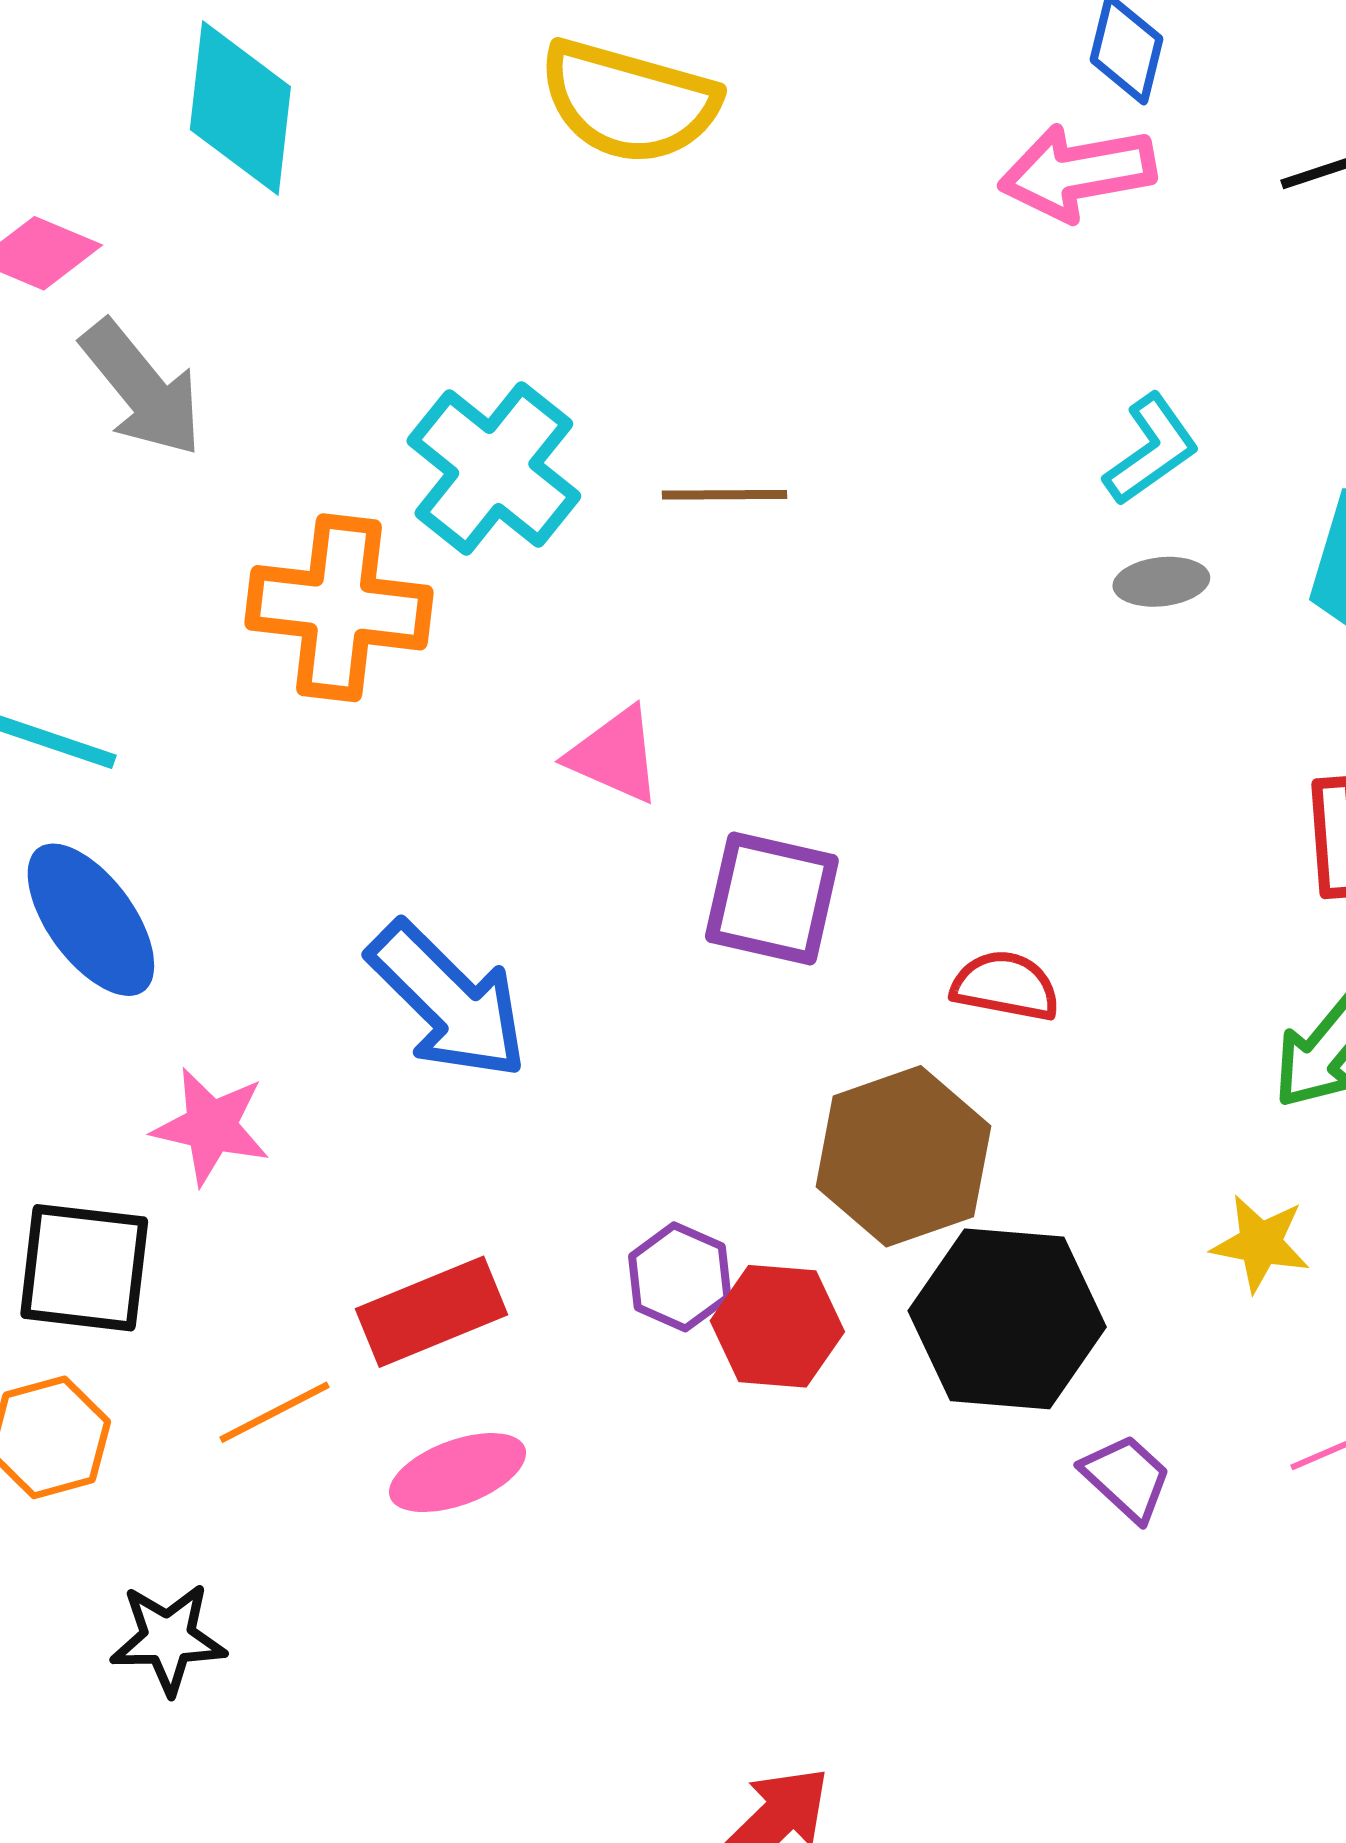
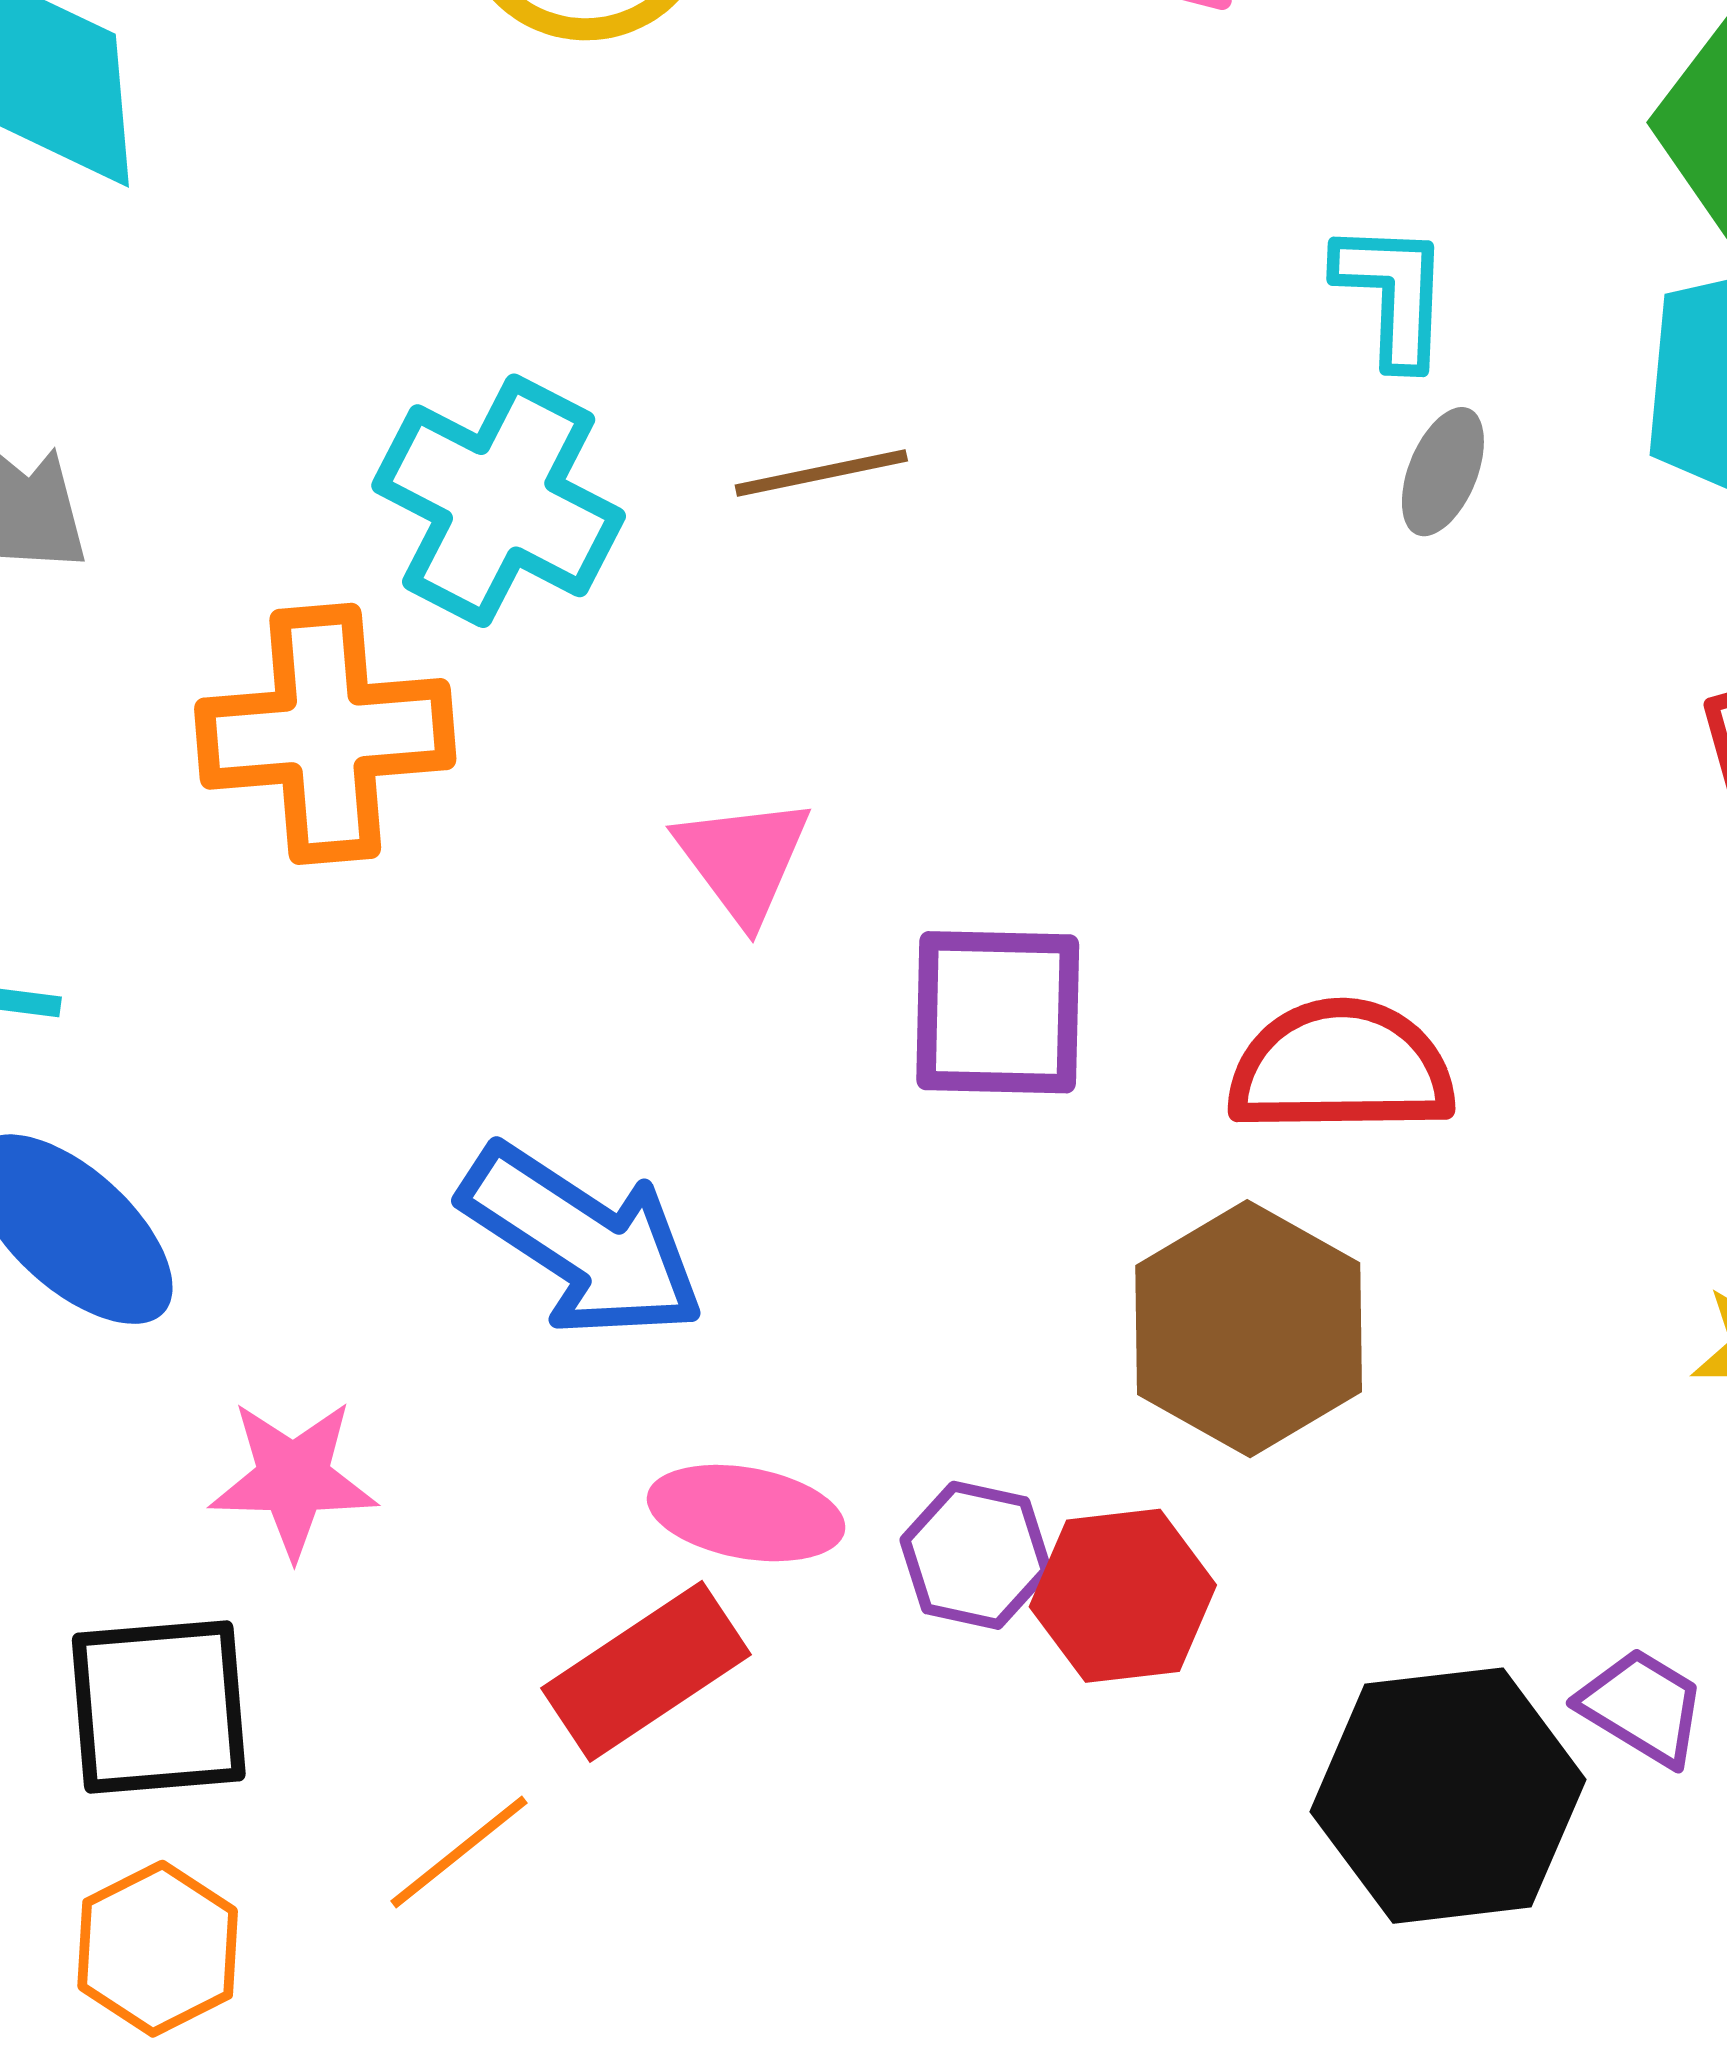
cyan L-shape: (1151, 450) -> (1393, 294), turned -41
gray ellipse: (1161, 582) -> (1443, 472), turned -50
pink triangle: (615, 755) -> (743, 859), turned 41
red semicircle: (1005, 986) -> (1341, 1067), size x1.5
black hexagon: (1007, 1319) -> (1448, 1796), moved
pink ellipse: (458, 1473) -> (746, 1513), moved, turned 42

